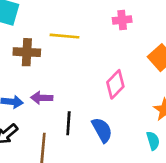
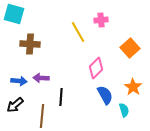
yellow line: (64, 36) -> (78, 32), moved, turned 55
blue semicircle: (102, 130) -> (105, 95), moved

